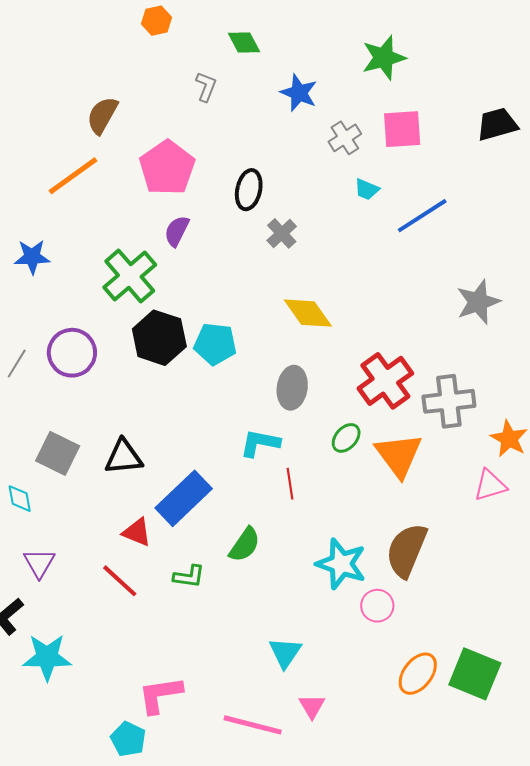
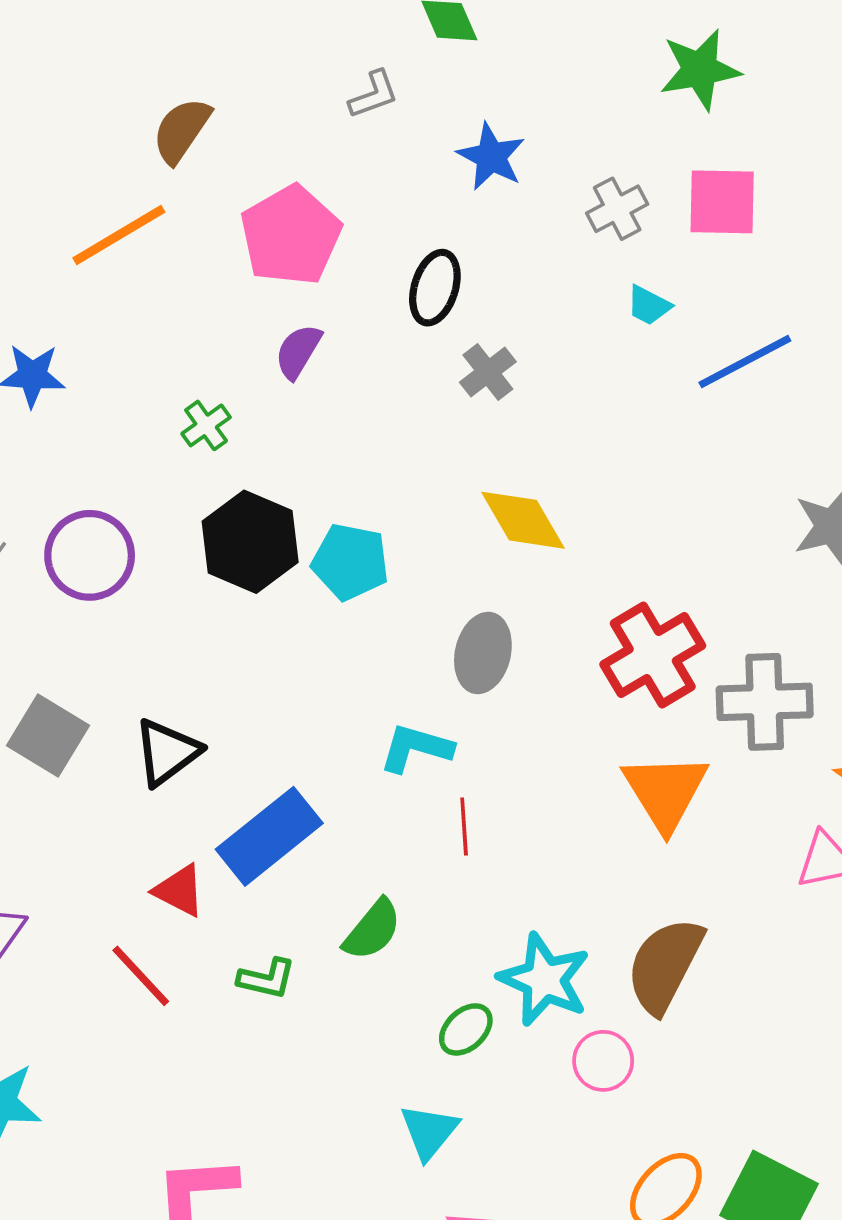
gray L-shape: (206, 87) -> (374, 95), turned 44
blue star: (299, 93) -> (491, 157), moved
green cross: (130, 276) -> (206, 425), size x0.5
green ellipse: (346, 438) -> (466, 1029), moved
black triangle: (124, 457) -> (167, 752), turned -36

